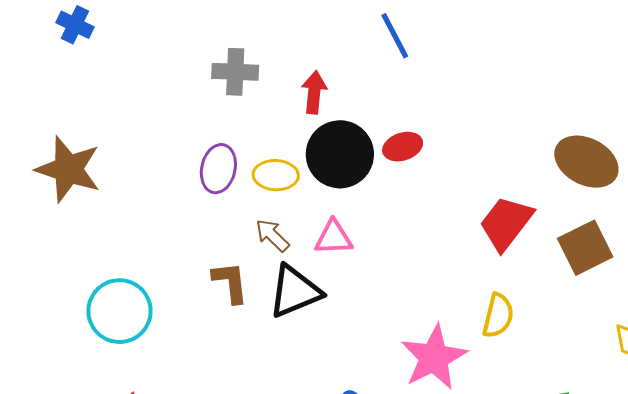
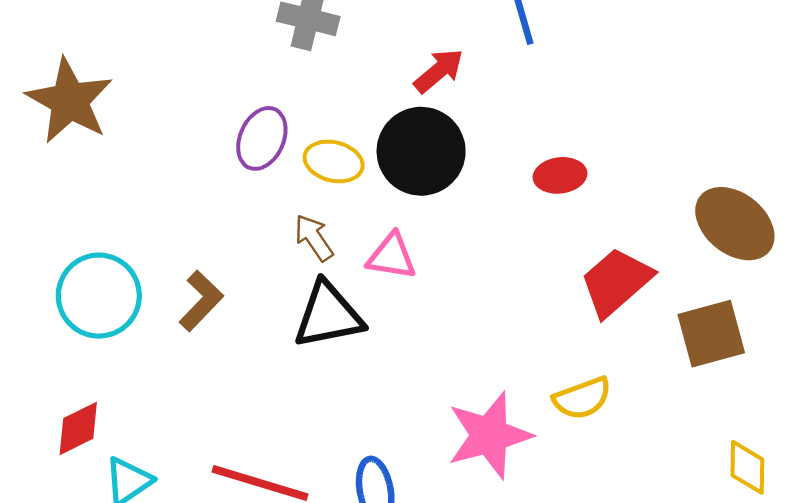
red arrow: (314, 92) -> (439, 71), moved, turned 33
red ellipse: (403, 147) -> (560, 175), moved
brown L-shape: (230, 282) -> (201, 301), moved, turned 39
yellow semicircle: (498, 316) -> (582, 398), turned 45

